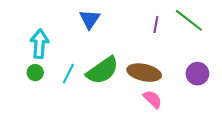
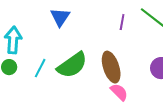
brown ellipse: (144, 73) -> (111, 67), turned 60

